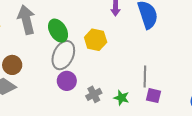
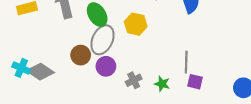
brown circle: (12, 65) -> (81, 55), moved

